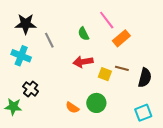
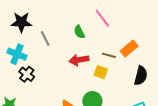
orange rectangle: (121, 38) -> (129, 49), moved
brown line: (122, 68) -> (109, 55), moved
black cross: (31, 89) -> (27, 74), moved

